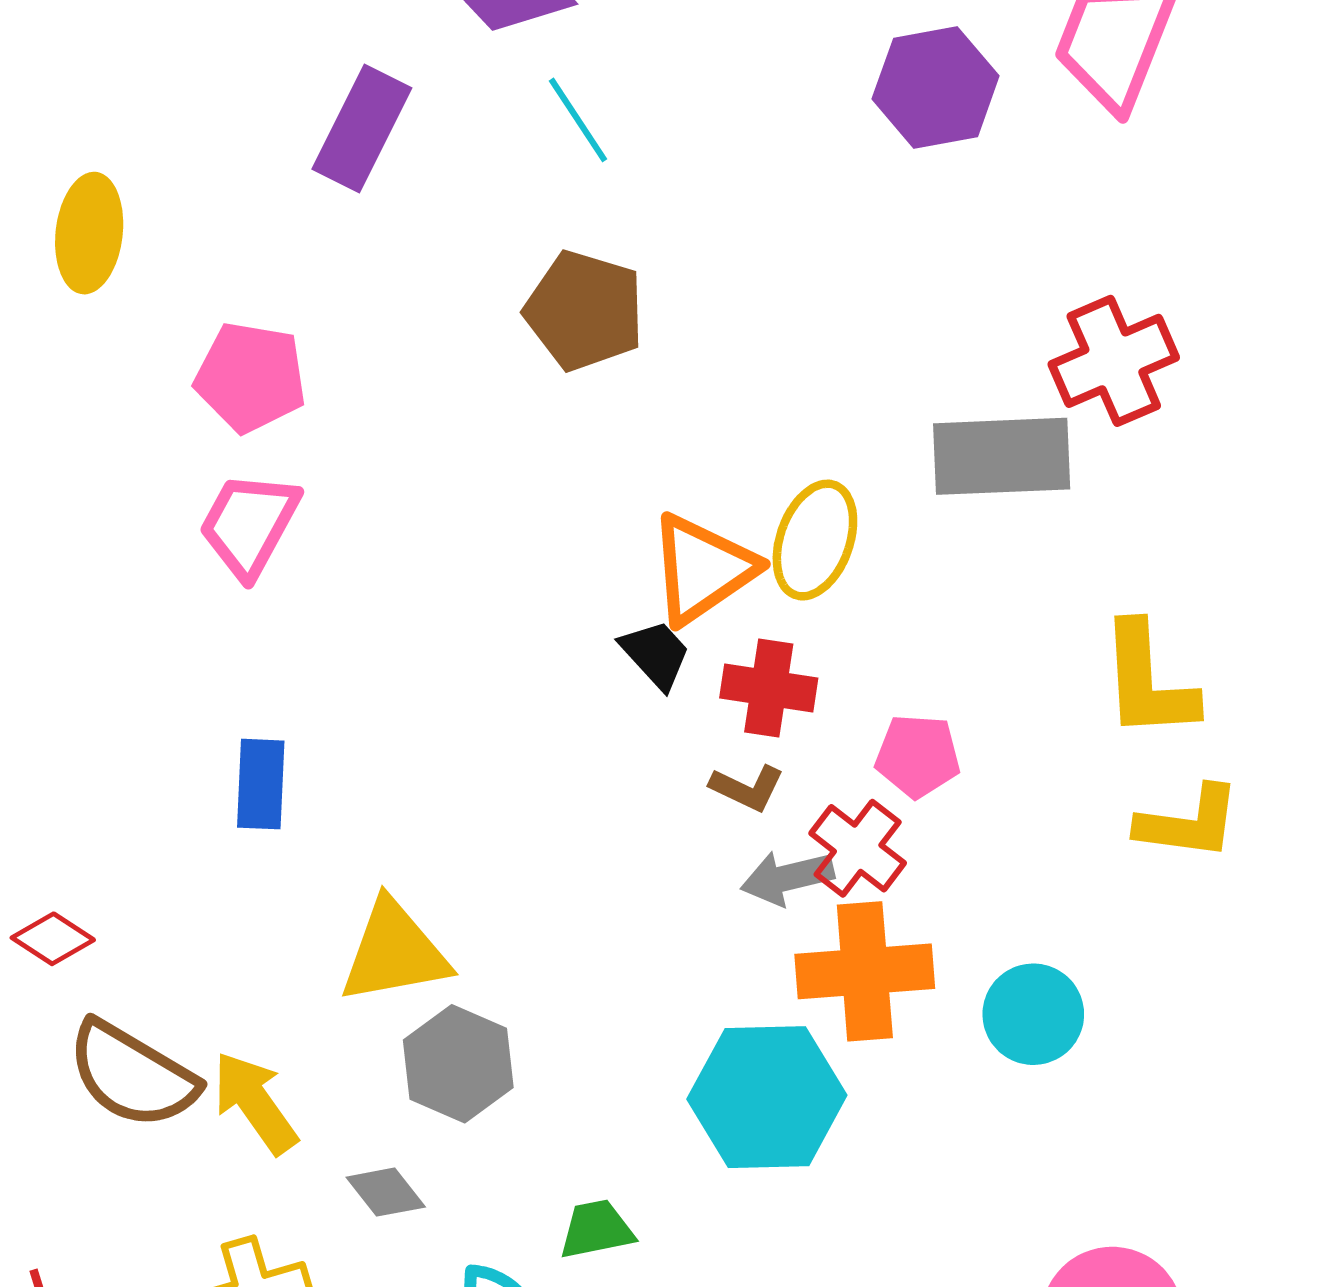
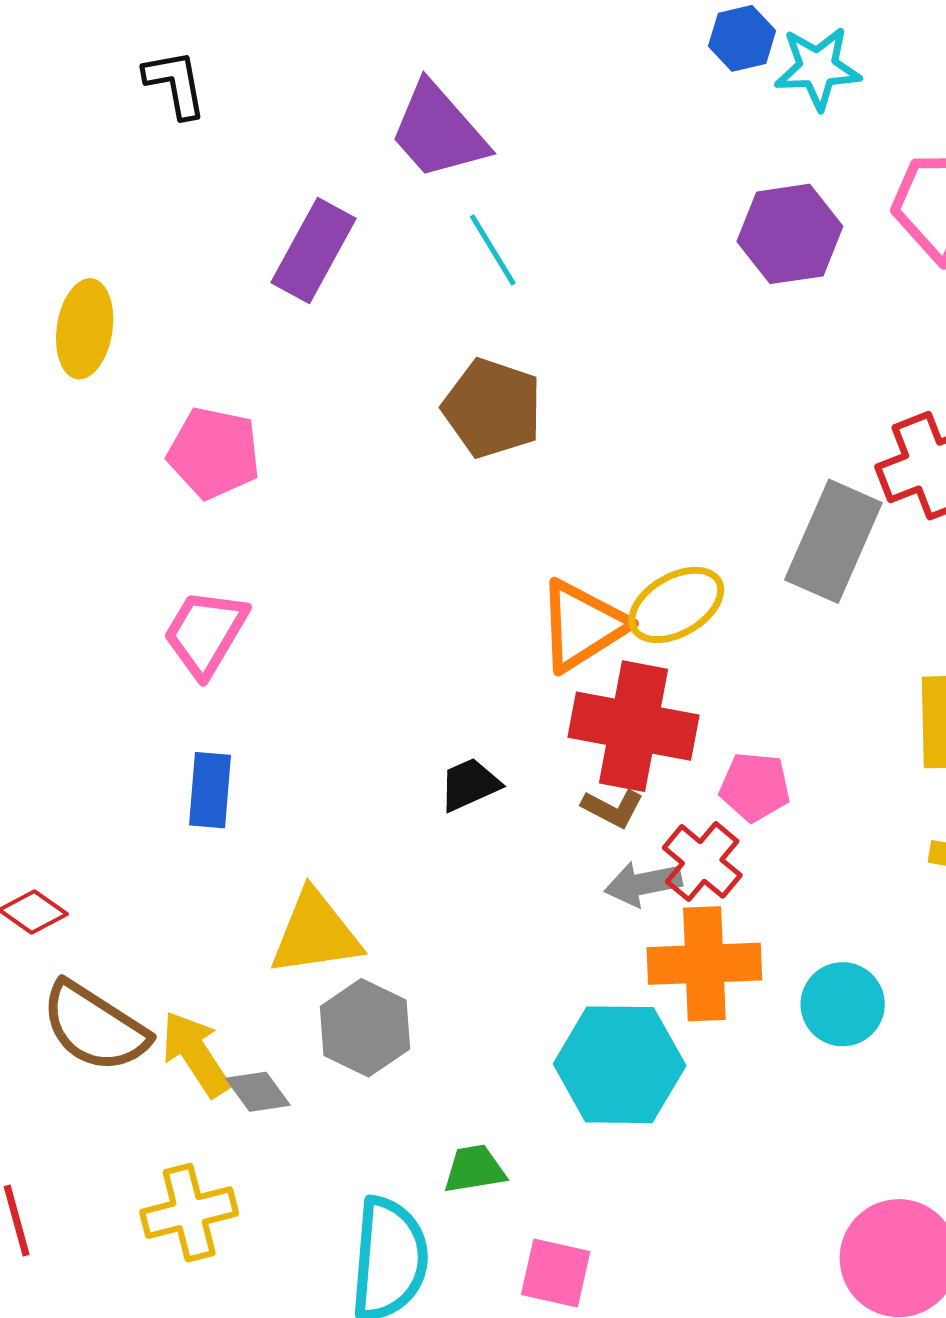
gray rectangle: (1002, 456) -> (833, 541), turned -66
pink trapezoid: (249, 524) -> (205, 633), moved
yellow ellipse: (815, 540) -> (676, 605), turned 38
black trapezoid: (656, 654) -> (470, 784), moved, turned -74
red cross: (769, 688) -> (633, 726), size x1.6
gray diamond: (386, 1192) -> (258, 1092), moved

